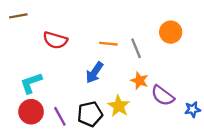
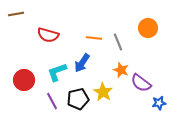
cyan L-shape: (31, 83) -> (57, 72), moved
blue star: (193, 109) -> (159, 103), moved
red circle: (31, 112) -> (24, 80), moved

